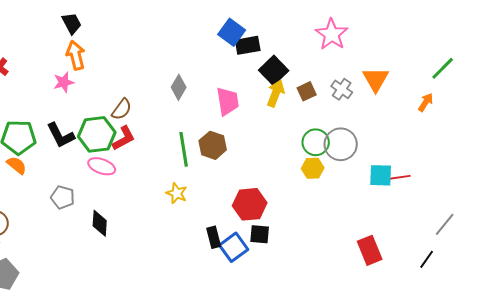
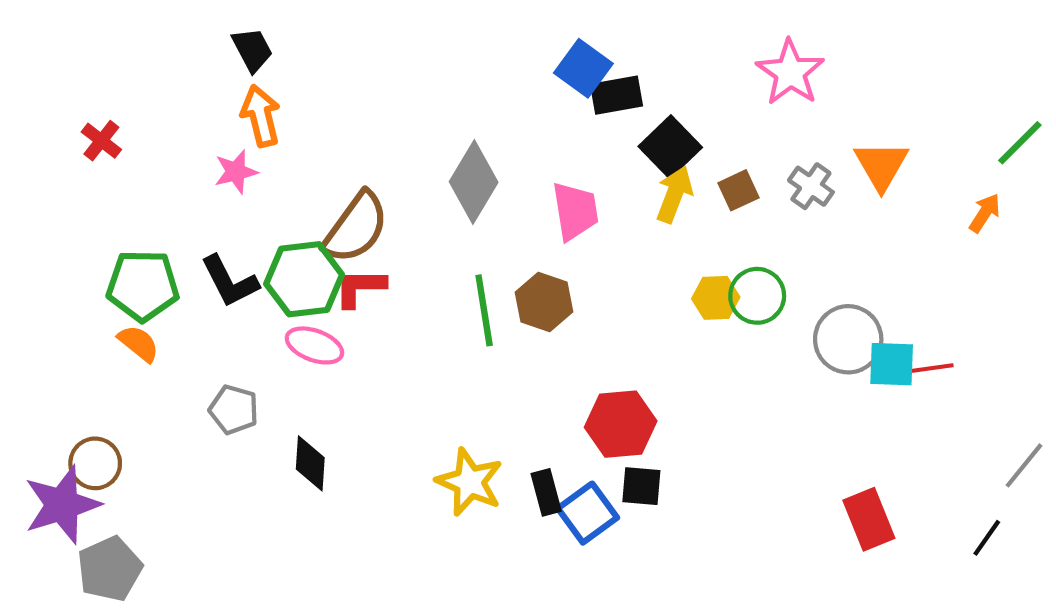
gray diamond: (179, 87) -> (474, 182), size x1.5
brown semicircle: (122, 109) -> (356, 228), size x1.6
red L-shape: (124, 138) -> (360, 288), turned -152
gray circle: (341, 144) -> (848, 339), moved
yellow hexagon: (313, 168) -> (716, 298), moved
yellow star: (177, 193) -> (470, 482), moved, size x1.5

